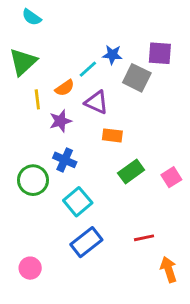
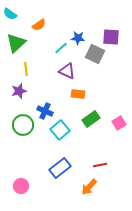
cyan semicircle: (32, 17) -> (10, 14), moved
orange semicircle: (65, 88) -> (39, 25), moved
purple star: (60, 121) -> (19, 91), moved
cyan square: (78, 202) -> (60, 130), moved
orange arrow: (169, 269) -> (89, 187), moved, turned -120

